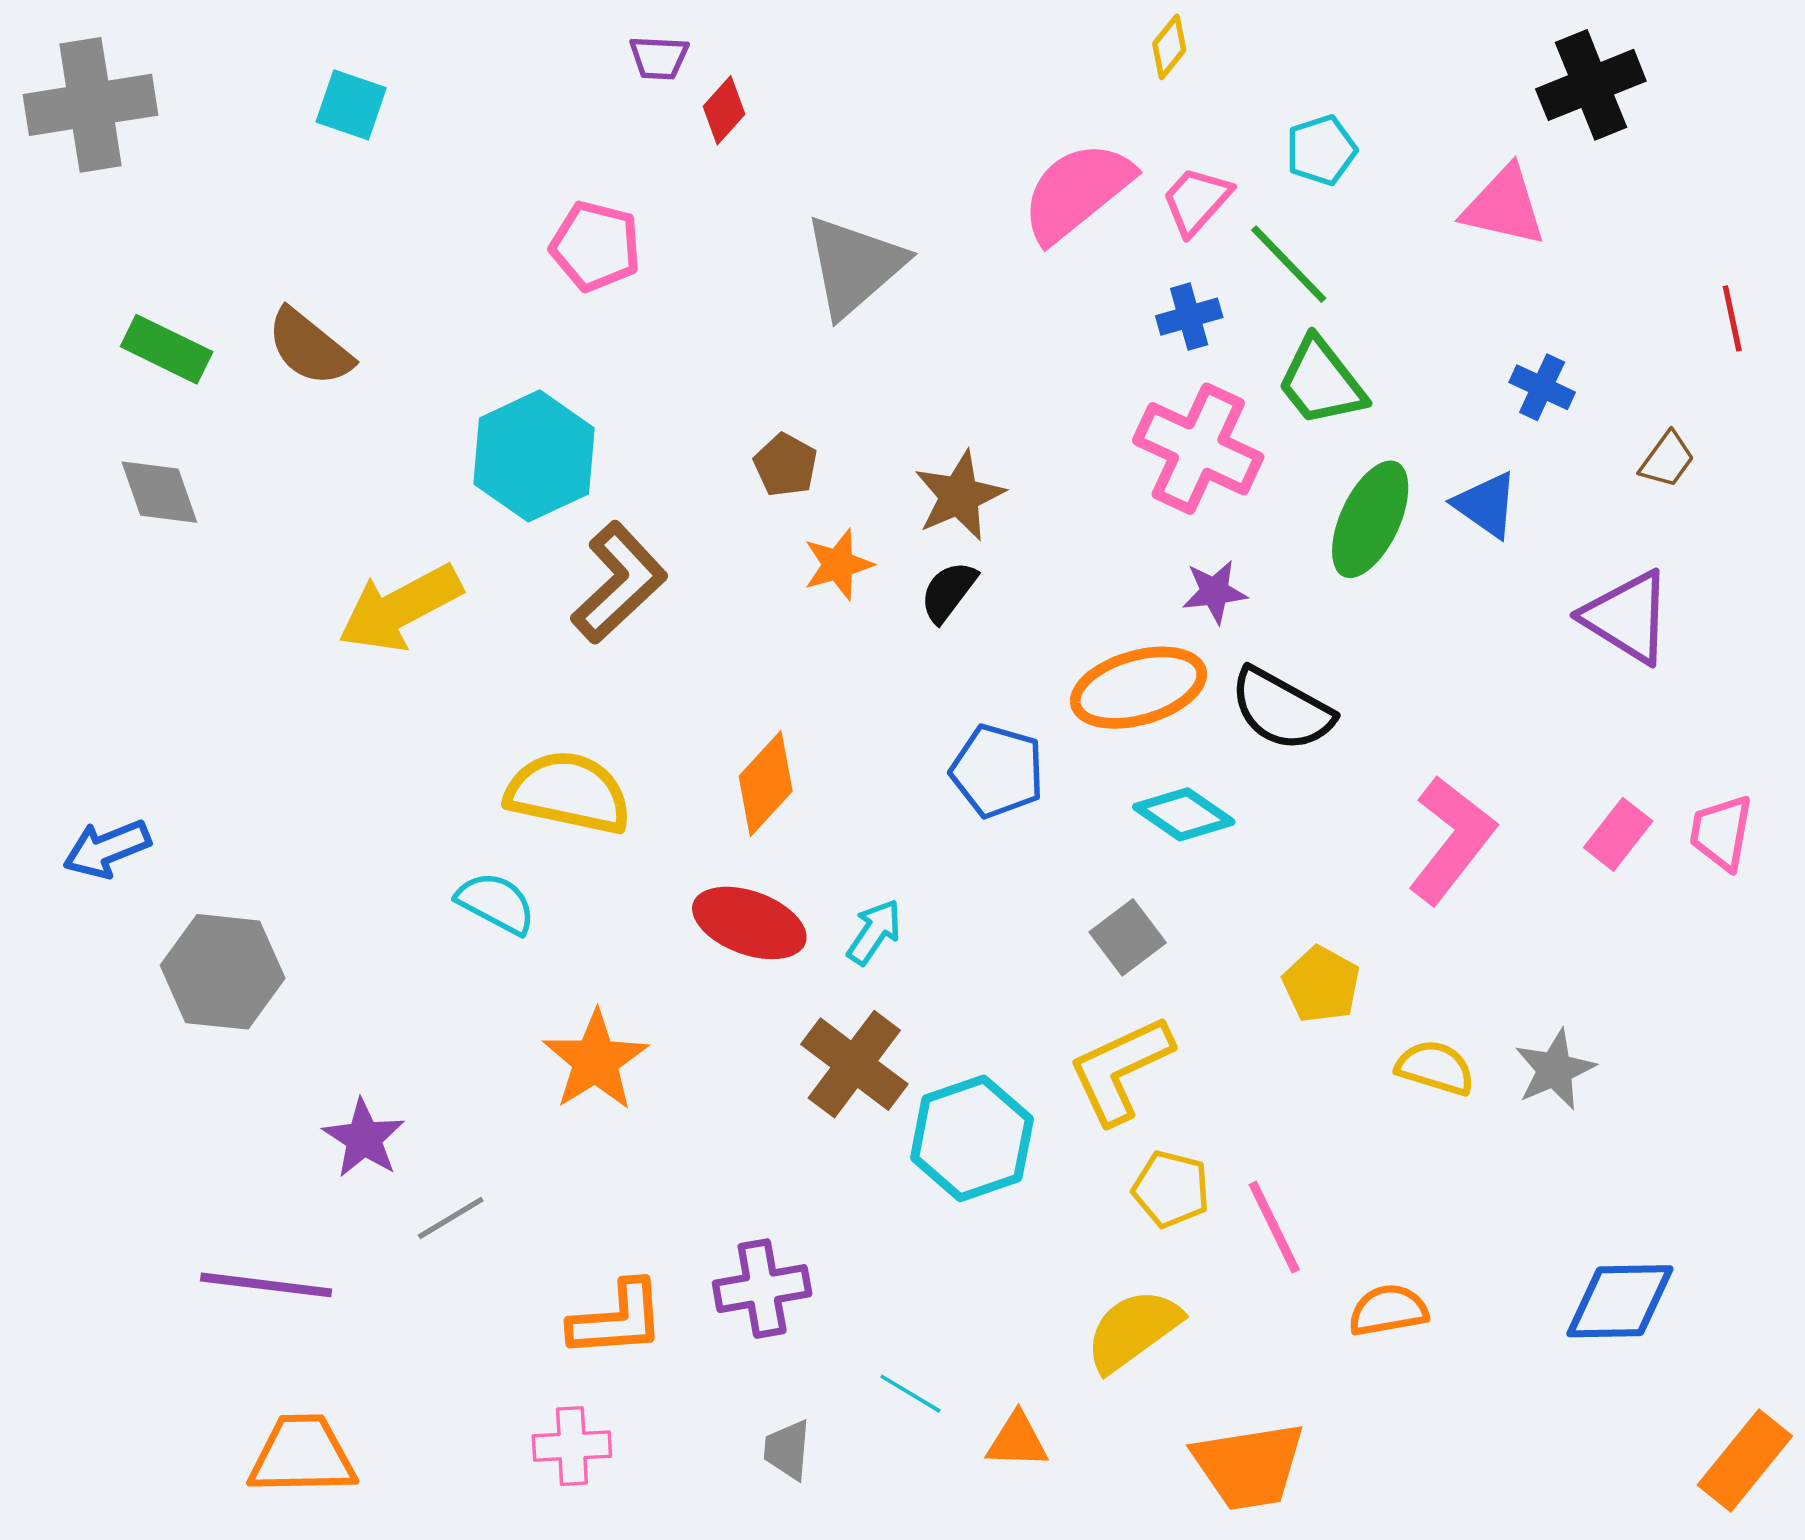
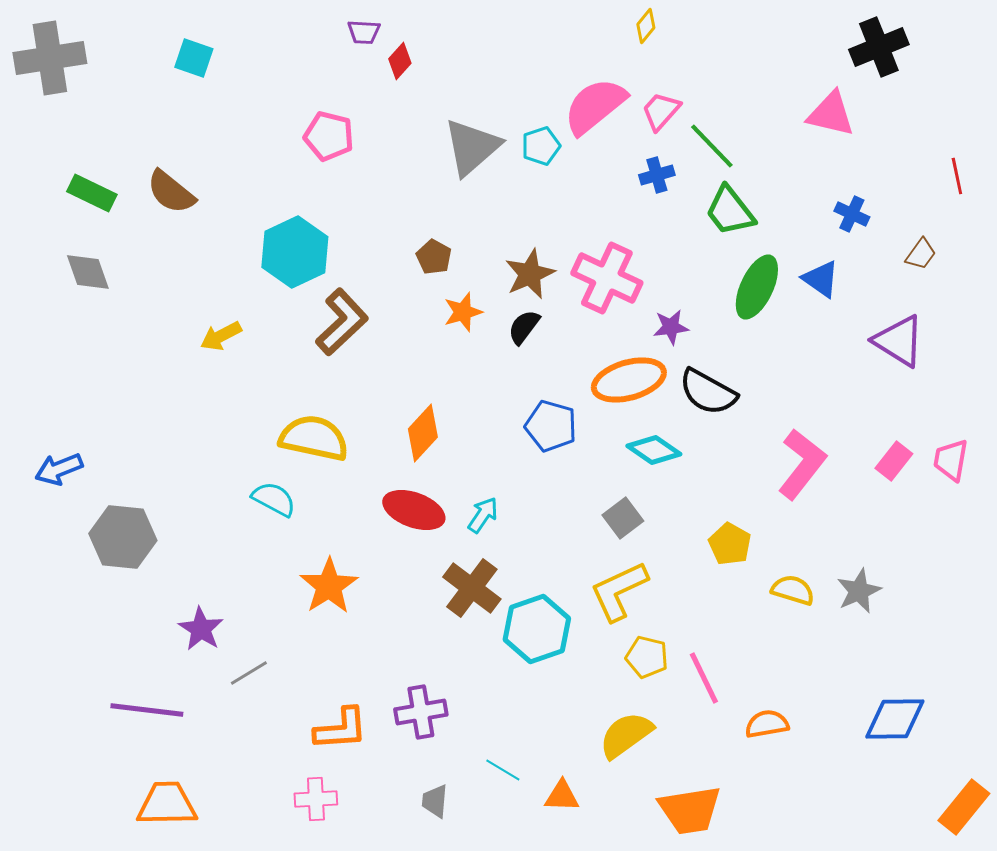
cyan pentagon: (1321, 150) -> (541, 146), moved
pink cross: (1198, 449) -> (607, 278), moved
yellow arrow: (400, 608) -> (221, 336), size x0.6

